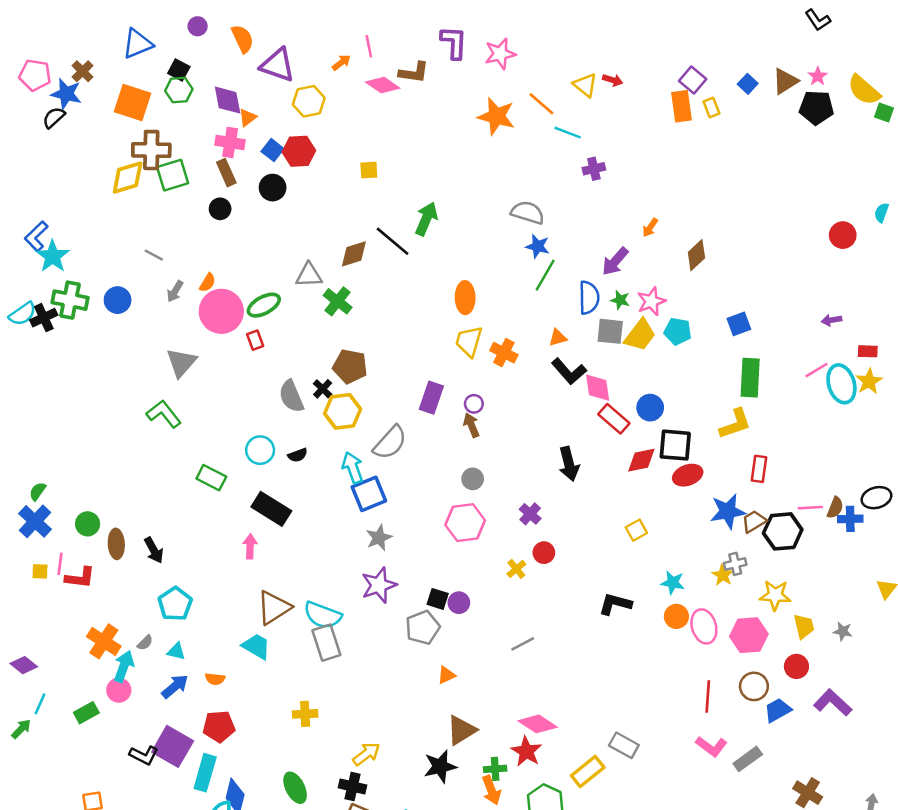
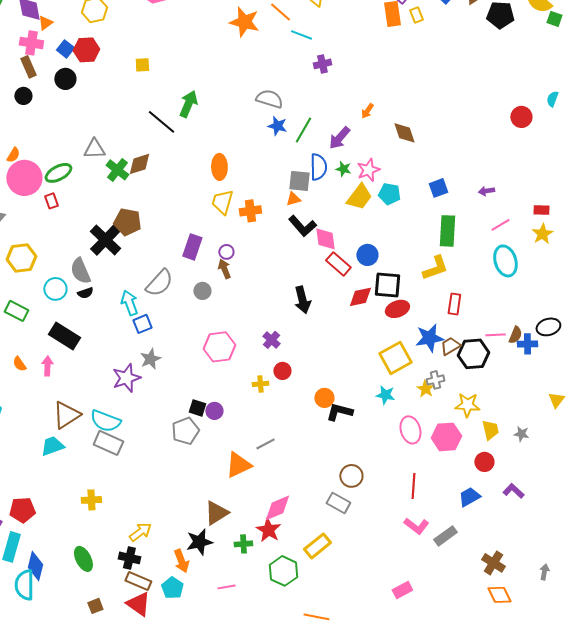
brown diamond: (354, 254) -> (139, 164), moved
brown diamond: (696, 255) -> (404, 133), turned -65
green line: (545, 275) -> (303, 130), moved
purple arrow: (831, 320) -> (486, 191), moved
gray square: (610, 331) -> (299, 181), moved
orange cross: (504, 353) -> (250, 211), turned -35
cyan ellipse: (841, 384) -> (505, 261), moved
black cross: (323, 389) -> (105, 240), size x2.0
gray semicircle: (291, 396) -> (80, 271), moved
yellow hexagon: (343, 411) -> (21, 258), moved
gray circle: (473, 479) -> (202, 291), moved
blue square: (369, 494) -> (142, 324), size x0.7
yellow square: (636, 530) -> (395, 358), moved, size x1.8
yellow cross: (516, 569) -> (260, 384), turned 35
purple star: (379, 585) -> (126, 378), moved
orange circle: (676, 616) -> (324, 398), moved
gray rectangle: (326, 643) -> (108, 443), turned -48
cyan trapezoid: (256, 646) -> (52, 446), turned -50
orange triangle: (446, 675) -> (238, 465), moved, size x1.8
orange semicircle: (215, 679) -> (19, 364), moved, turned 49
brown circle: (754, 686) -> (351, 476), moved
purple L-shape: (833, 703) -> (513, 491), size x0.7
pink diamond: (538, 724) -> (277, 508), turned -56
gray rectangle: (624, 745) -> (338, 503), moved
orange arrow: (491, 790) -> (181, 561), moved

